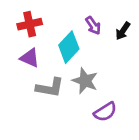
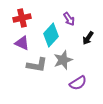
black arrow: (123, 31) -> (88, 38), moved
gray star: (85, 81) -> (63, 60), turned 30

